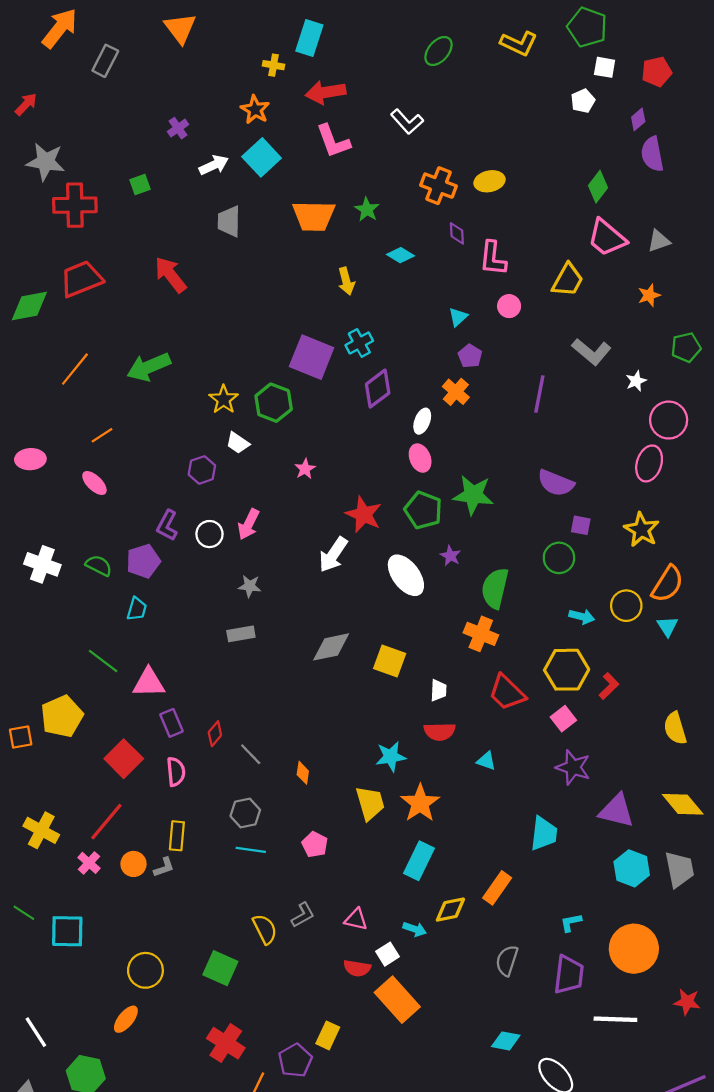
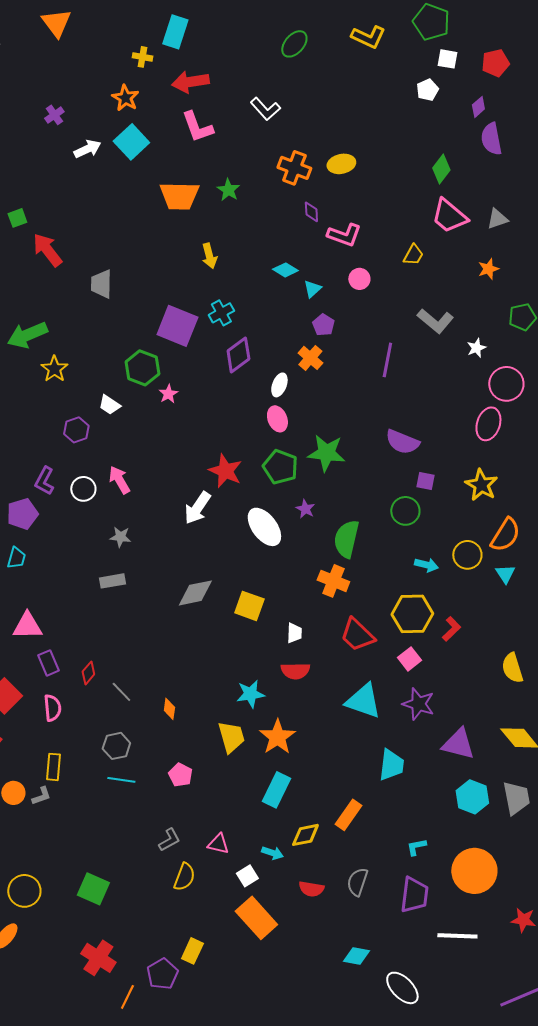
green square: (140, 185) -> (17, 218), moved
gray trapezoid: (229, 221) -> (101, 284), moved
cyan diamond: (401, 255) -> (285, 270), moved
pink L-shape: (493, 258) -> (344, 235), turned -76
yellow trapezoid: (568, 280) -> (413, 255), size x0.7
yellow star: (224, 399) -> (54, 369), moved
pink star: (305, 469) -> (168, 394), moved
pink arrow: (249, 524) -> (119, 480), turned 124
cyan triangle: (486, 761) -> (363, 701), moved, size x2.0
yellow semicircle: (265, 929) -> (184, 877), moved, turned 48
red semicircle: (357, 968) -> (311, 889), moved

